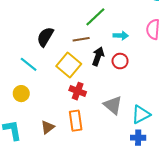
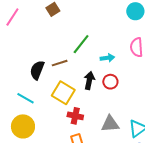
brown line: (81, 39) -> (60, 63), moved
yellow circle: (21, 94) -> (23, 126), size x1.5
gray triangle: (113, 105) -> (110, 124), turned -36

